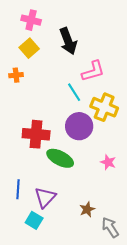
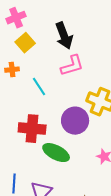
pink cross: (31, 20) -> (16, 18), moved, turned -36
pink L-shape: (93, 71) -> (72, 66), moved
cyan line: (74, 92) -> (39, 87), moved

